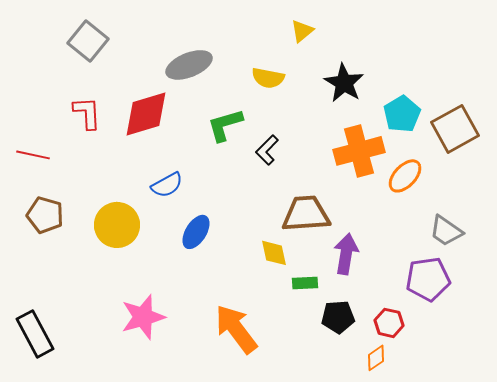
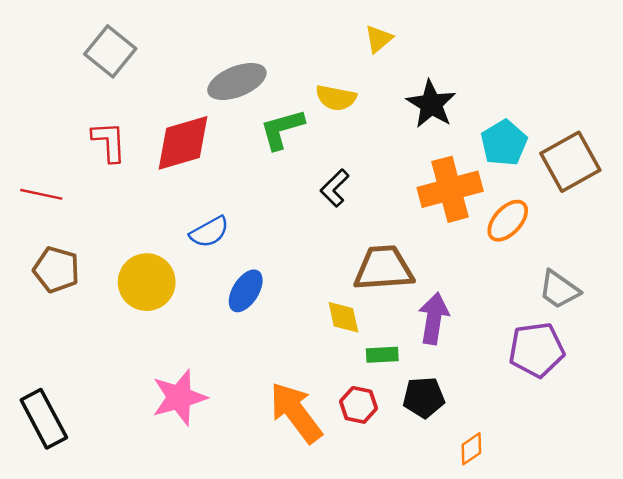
green L-shape: (225, 125) -> (282, 129), moved
red hexagon: (389, 323) -> (359, 405), moved

